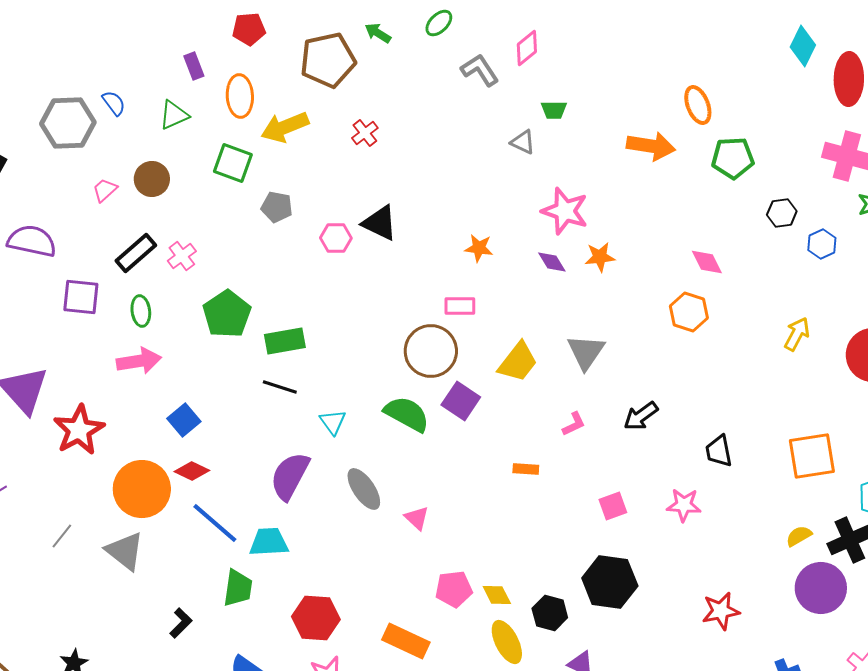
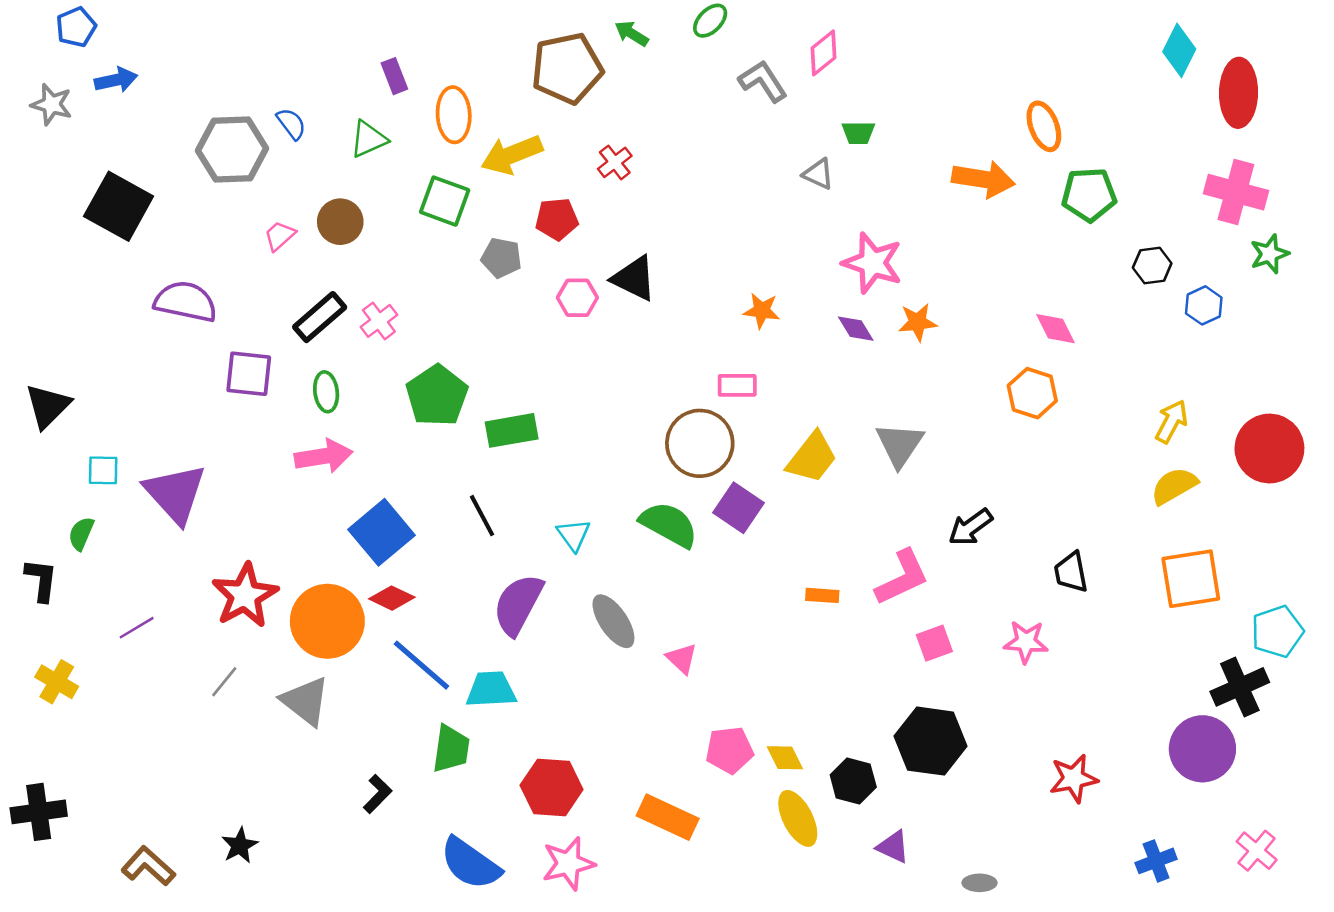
red pentagon: (249, 29) -> (557, 219), moved
black line: (280, 387) -> (482, 516), moved, turned 44
blue square: (184, 420) -> (381, 532), size x1.5
pink L-shape: (574, 424) -> (902, 577), moved, size x1.8
red star: (79, 430) -> (245, 595), moved
yellow semicircle: (799, 536) -> (1174, 486), moved, size x1.4

